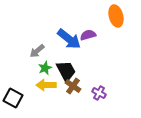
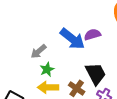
black trapezoid: (66, 71) -> (96, 74), moved

